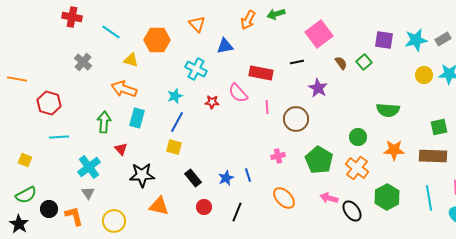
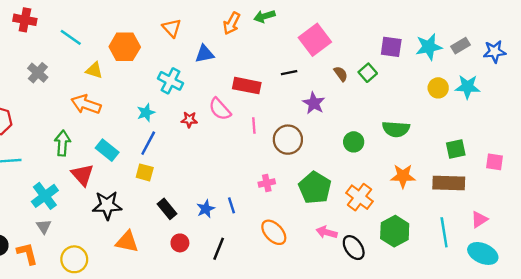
cyan rectangle: (137, 118) -> (107, 150), moved, turned -66
green circle: (358, 137) -> (354, 142), moved
red triangle: (121, 149) -> (82, 175), size x1.5

